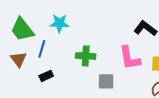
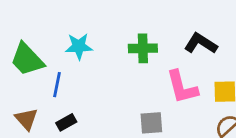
green cross: (86, 56) -> (143, 48), moved
brown triangle: (19, 59) -> (26, 119), moved

